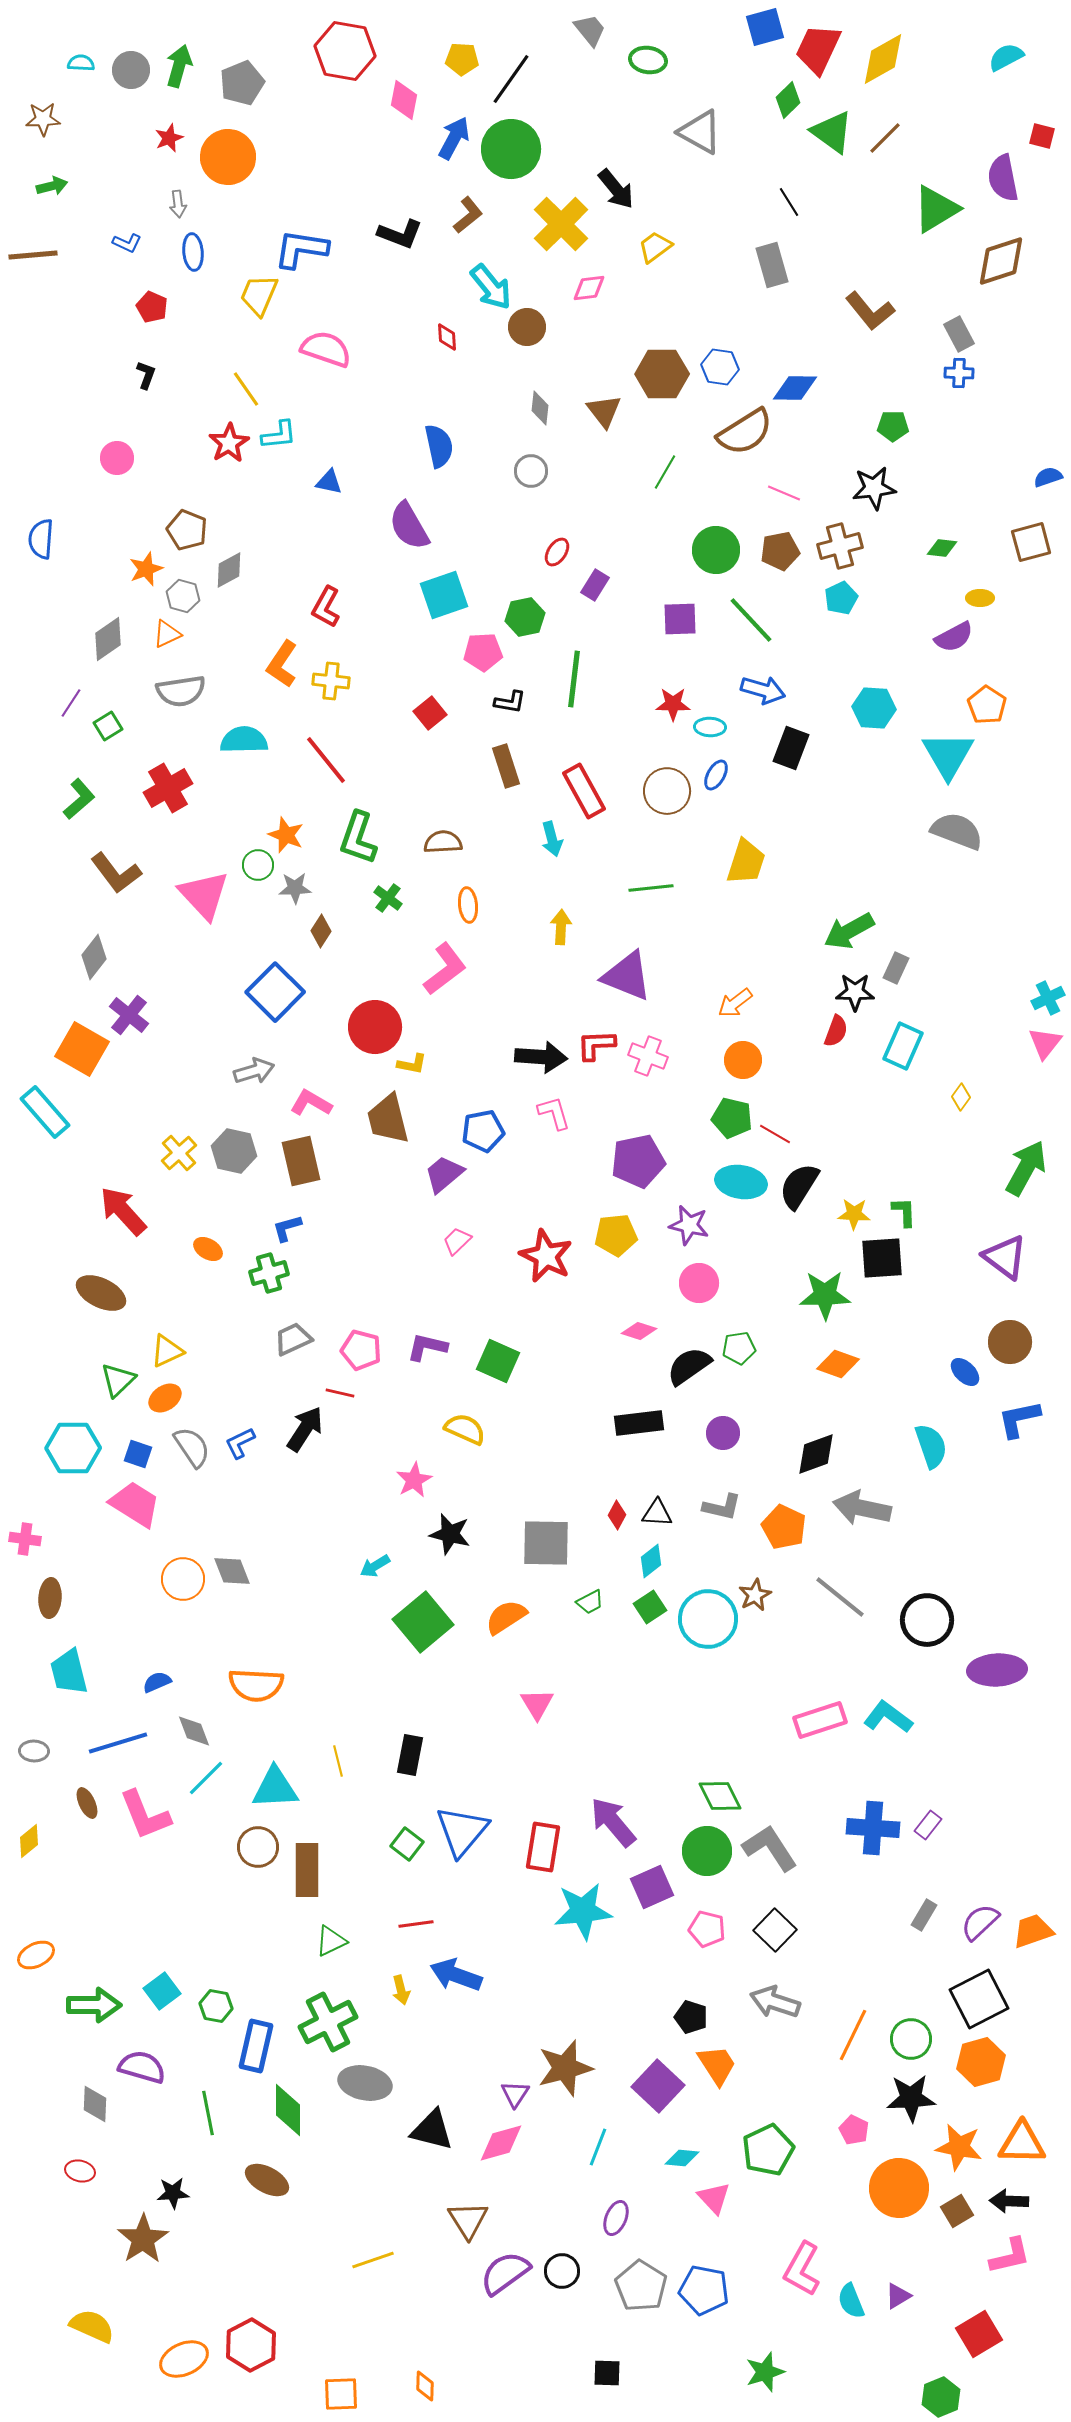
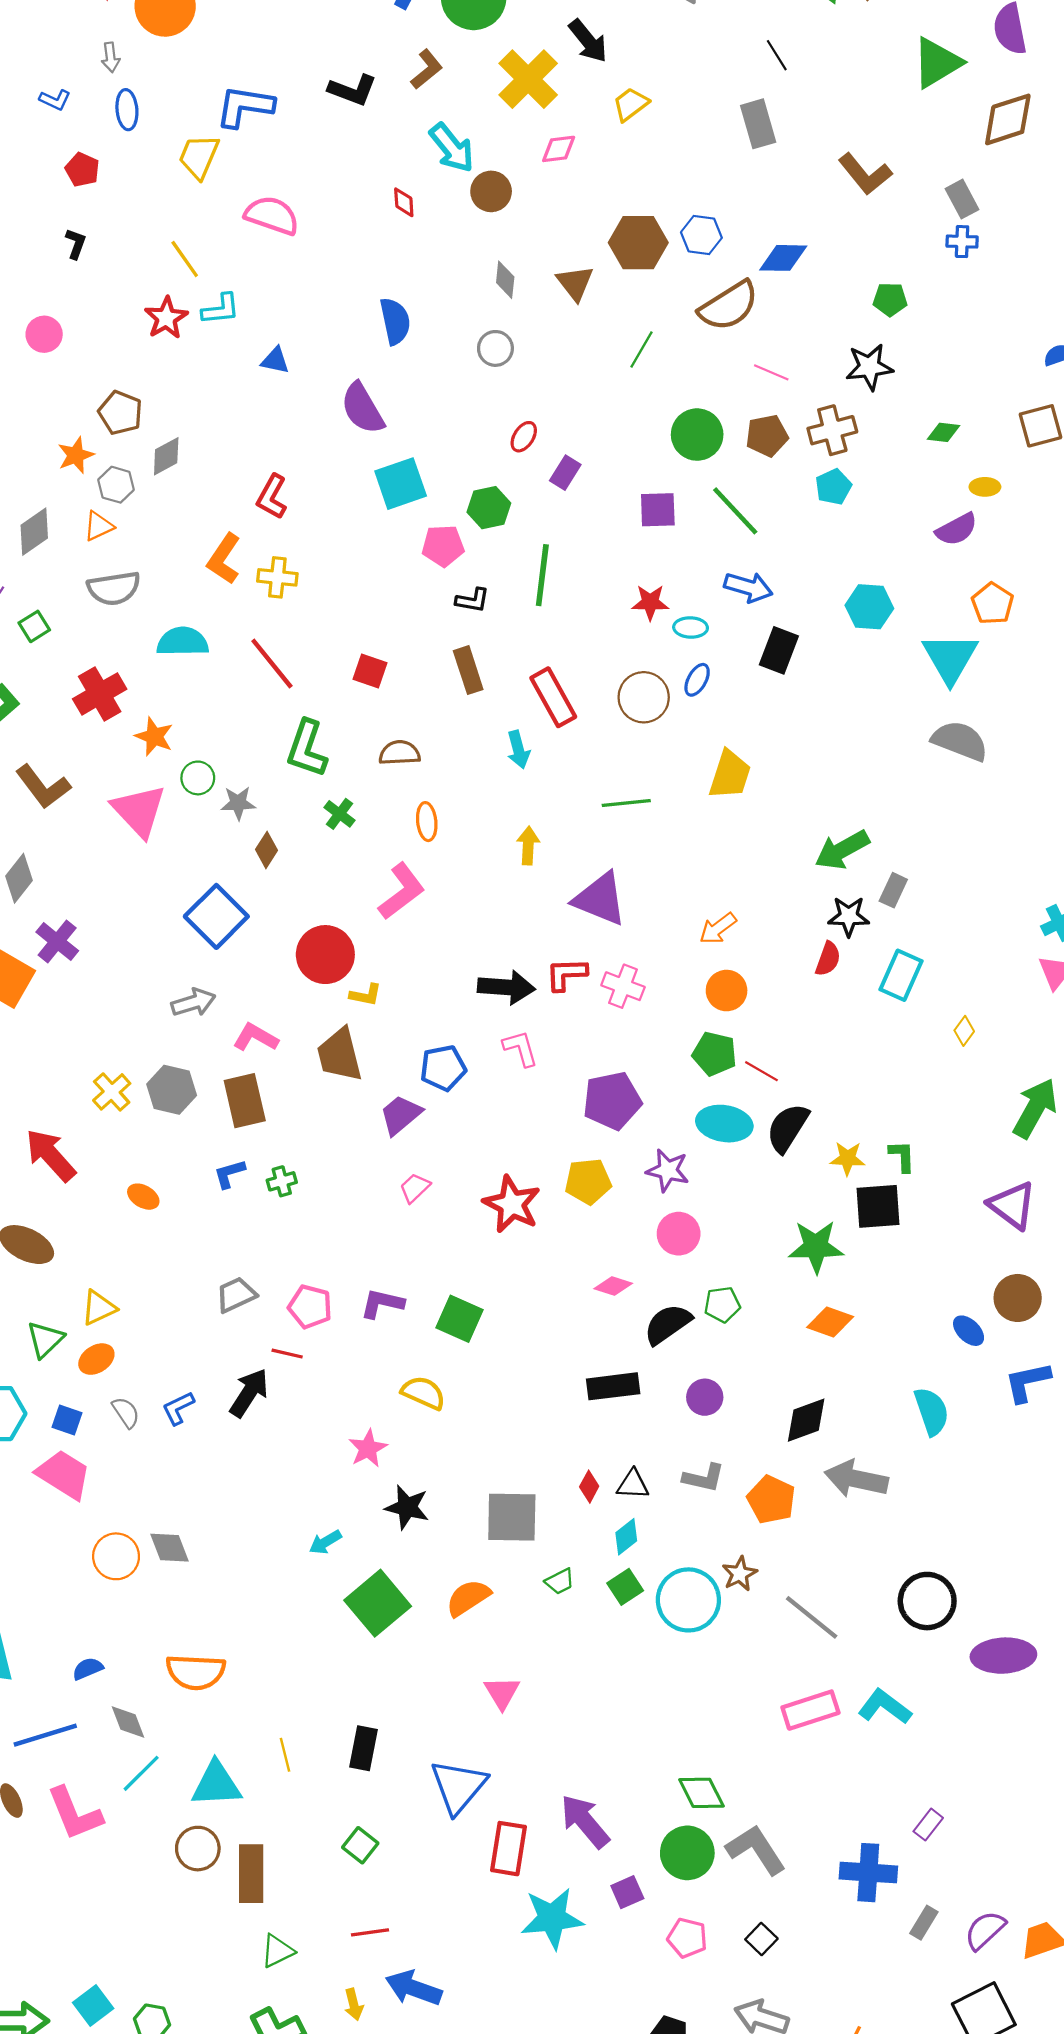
red square: (430, 713) -> (370, 671), moved, turned -32
orange star: (286, 835) -> (154, 737), moved
green cross: (269, 1273) -> (282, 1181), moved, size x0.7
gray semicircle: (192, 1447) -> (126, 1412), size x0.7
gray line: (840, 1597) -> (812, 1617), moved
blue cross: (873, 1828) -> (868, 1873), moved
blue triangle: (462, 1831) -> (458, 1786), moved
purple square: (652, 1887) -> (627, 1892), size x0.7
black square: (775, 1930) -> (761, 1939), size x0.7

